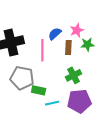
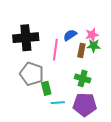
green star: (87, 44) -> (94, 46), moved
green cross: (73, 75) -> (83, 78), turned 35
green rectangle: (39, 90) -> (46, 88), turned 56

